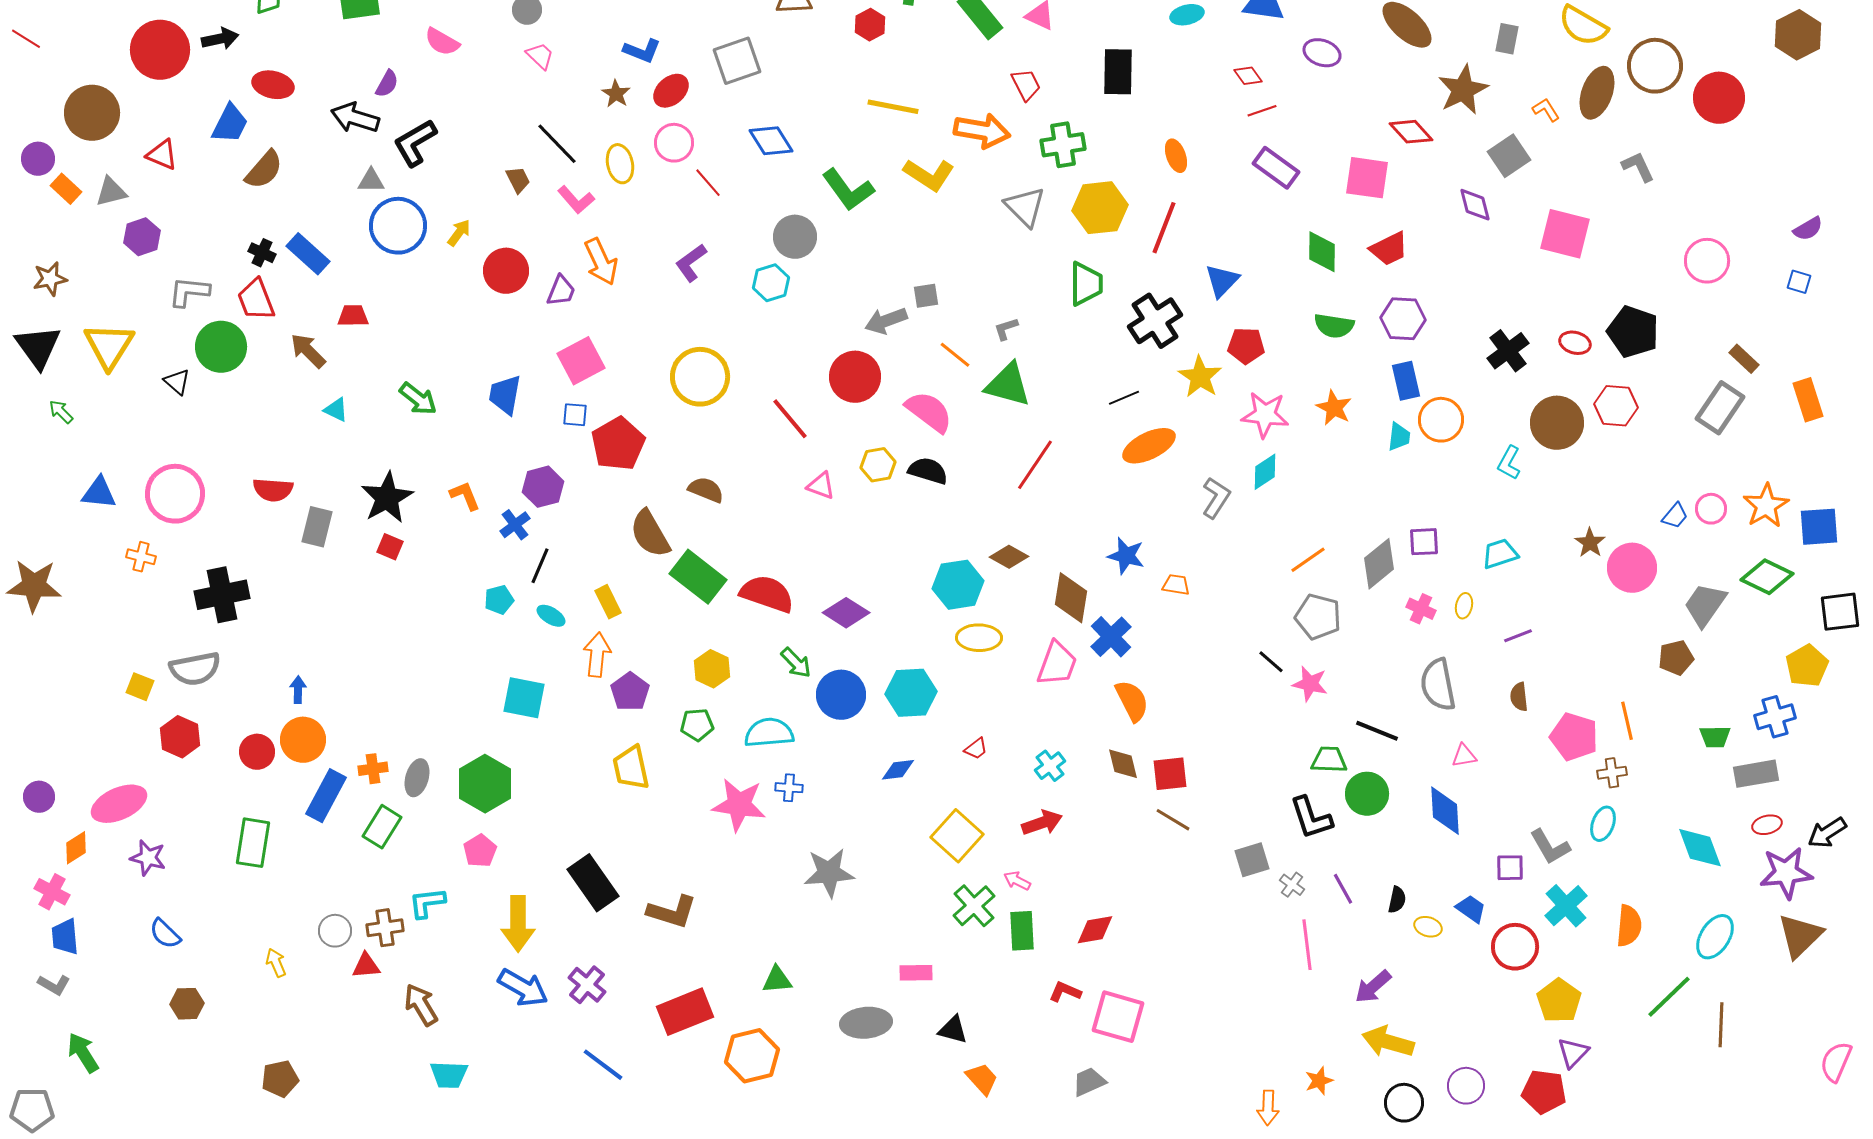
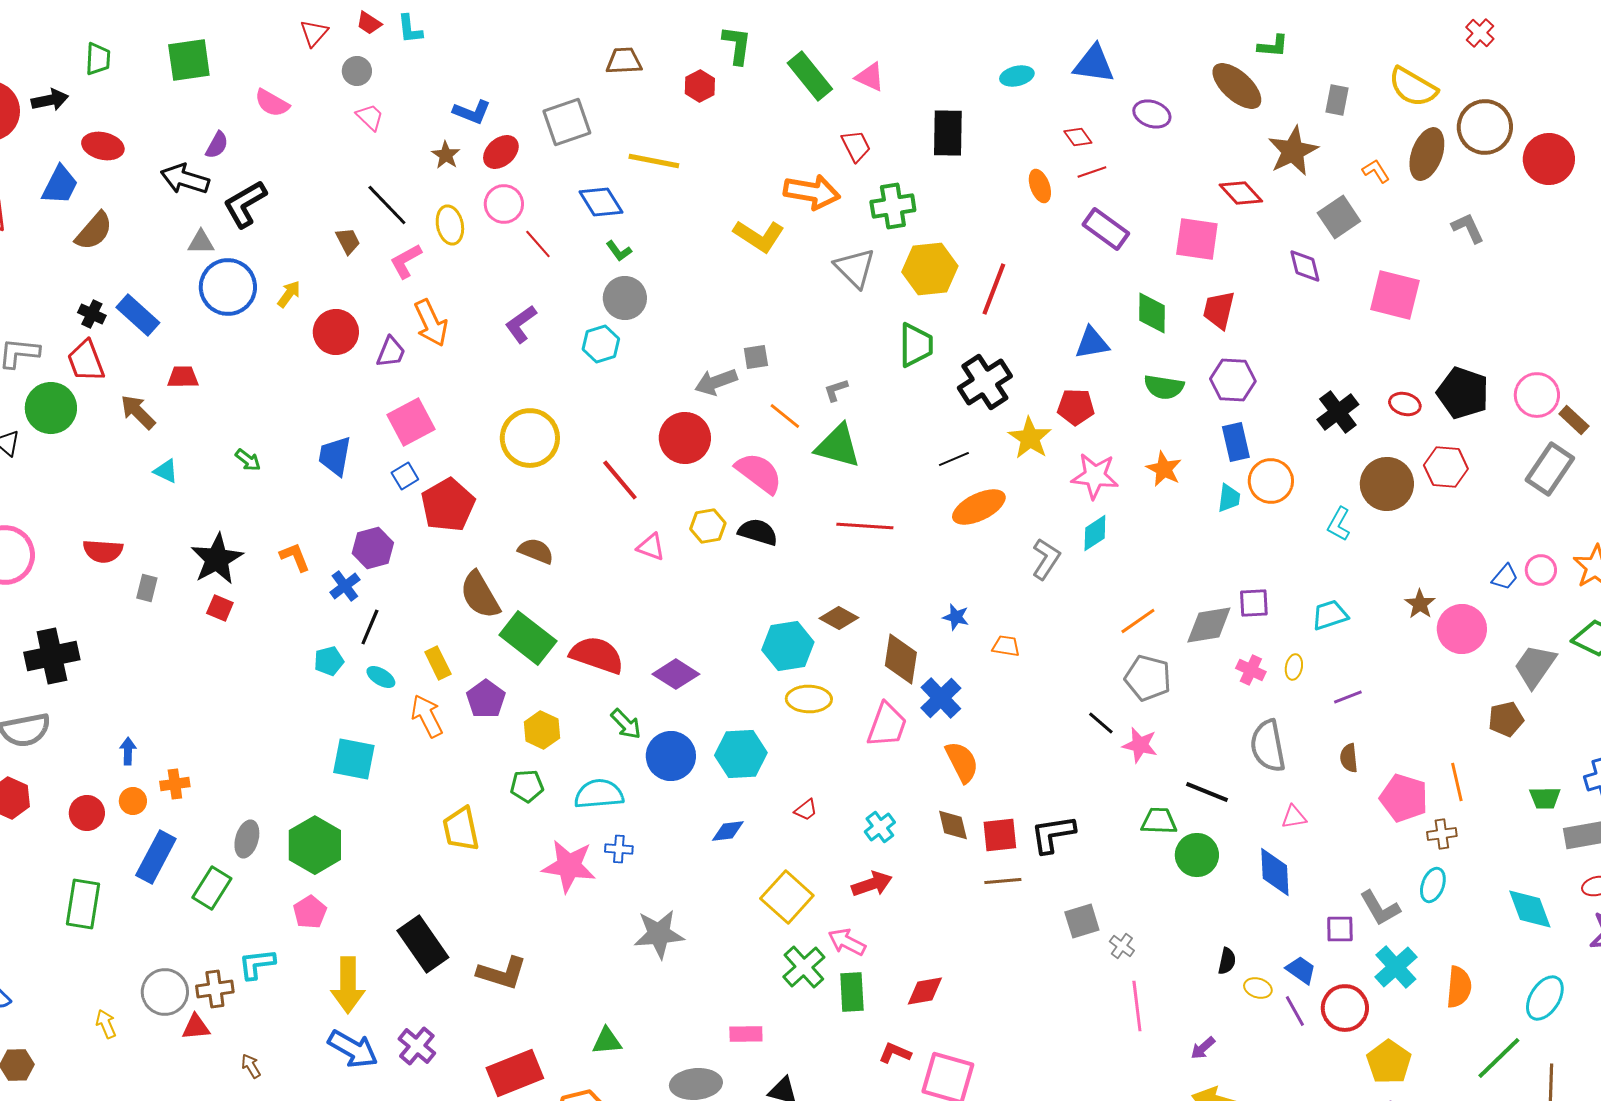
yellow line: (893, 107) -> (654, 161), moved
orange ellipse: (1176, 156) -> (1040, 186), moved
green L-shape: (848, 190) -> (619, 251), moved, size x0.5
pink L-shape: (576, 200) -> (406, 261), turned 102
red trapezoid: (1389, 249) -> (1219, 310), turned 129
pink circle: (1707, 261) -> (1537, 395), moved
blue triangle: (1222, 281) -> (1092, 343), moved, turned 36
green arrow: (418, 399) -> (248, 460), size x0.7
blue square: (575, 415) -> (405, 476), turned -36
red line: (1035, 465) -> (865, 526), turned 60
gray rectangle: (317, 527) -> (147, 588), size x0.7
blue star: (1126, 556) -> (956, 617), size x0.7
gray diamond: (1379, 564) -> (1209, 625), turned 30
orange arrow: (597, 655) -> (427, 716), turned -33
purple pentagon: (630, 692) -> (486, 699), moved
orange circle: (303, 740) -> (133, 801), size x0.6
orange cross: (373, 769) -> (175, 784), moved
black L-shape: (1311, 818) -> (1053, 834), moved, turned 99
brown line: (1173, 820) -> (1003, 881), turned -36
pink arrow: (1017, 881) -> (847, 942), size x1.4
purple line: (1343, 889) -> (1295, 1011), moved
gray circle: (335, 931) -> (165, 992), size x1.4
purple arrow: (1373, 987) -> (1203, 1048), size x0.7
brown arrow: (421, 1005) -> (251, 1066), size x0.6

